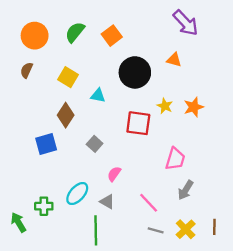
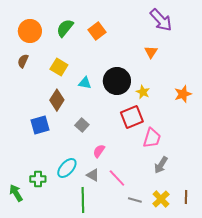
orange triangle: (174, 60) -> (151, 52), turned 48
black circle: (135, 72) -> (117, 81), moved
orange star: (194, 107) -> (183, 94), moved
red square: (138, 123) -> (132, 117), moved, turned -30
pink line: (149, 203) -> (117, 178), moved

